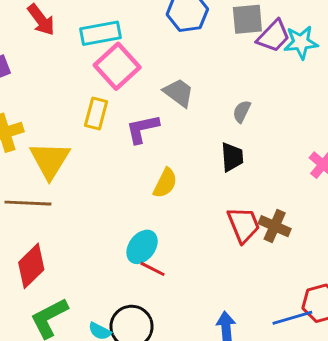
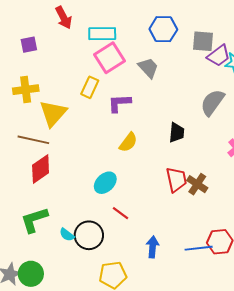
gray trapezoid: (178, 93) -> (148, 68), moved
gray semicircle: (242, 111) -> (212, 102), moved, size x1.8
red diamond: (31, 266) -> (41, 169), moved
red line: (153, 269) -> (120, 213), moved

